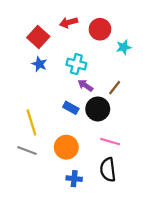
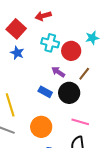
red circle: (100, 29) -> (71, 51), moved
cyan cross: (76, 64) -> (50, 43), moved

